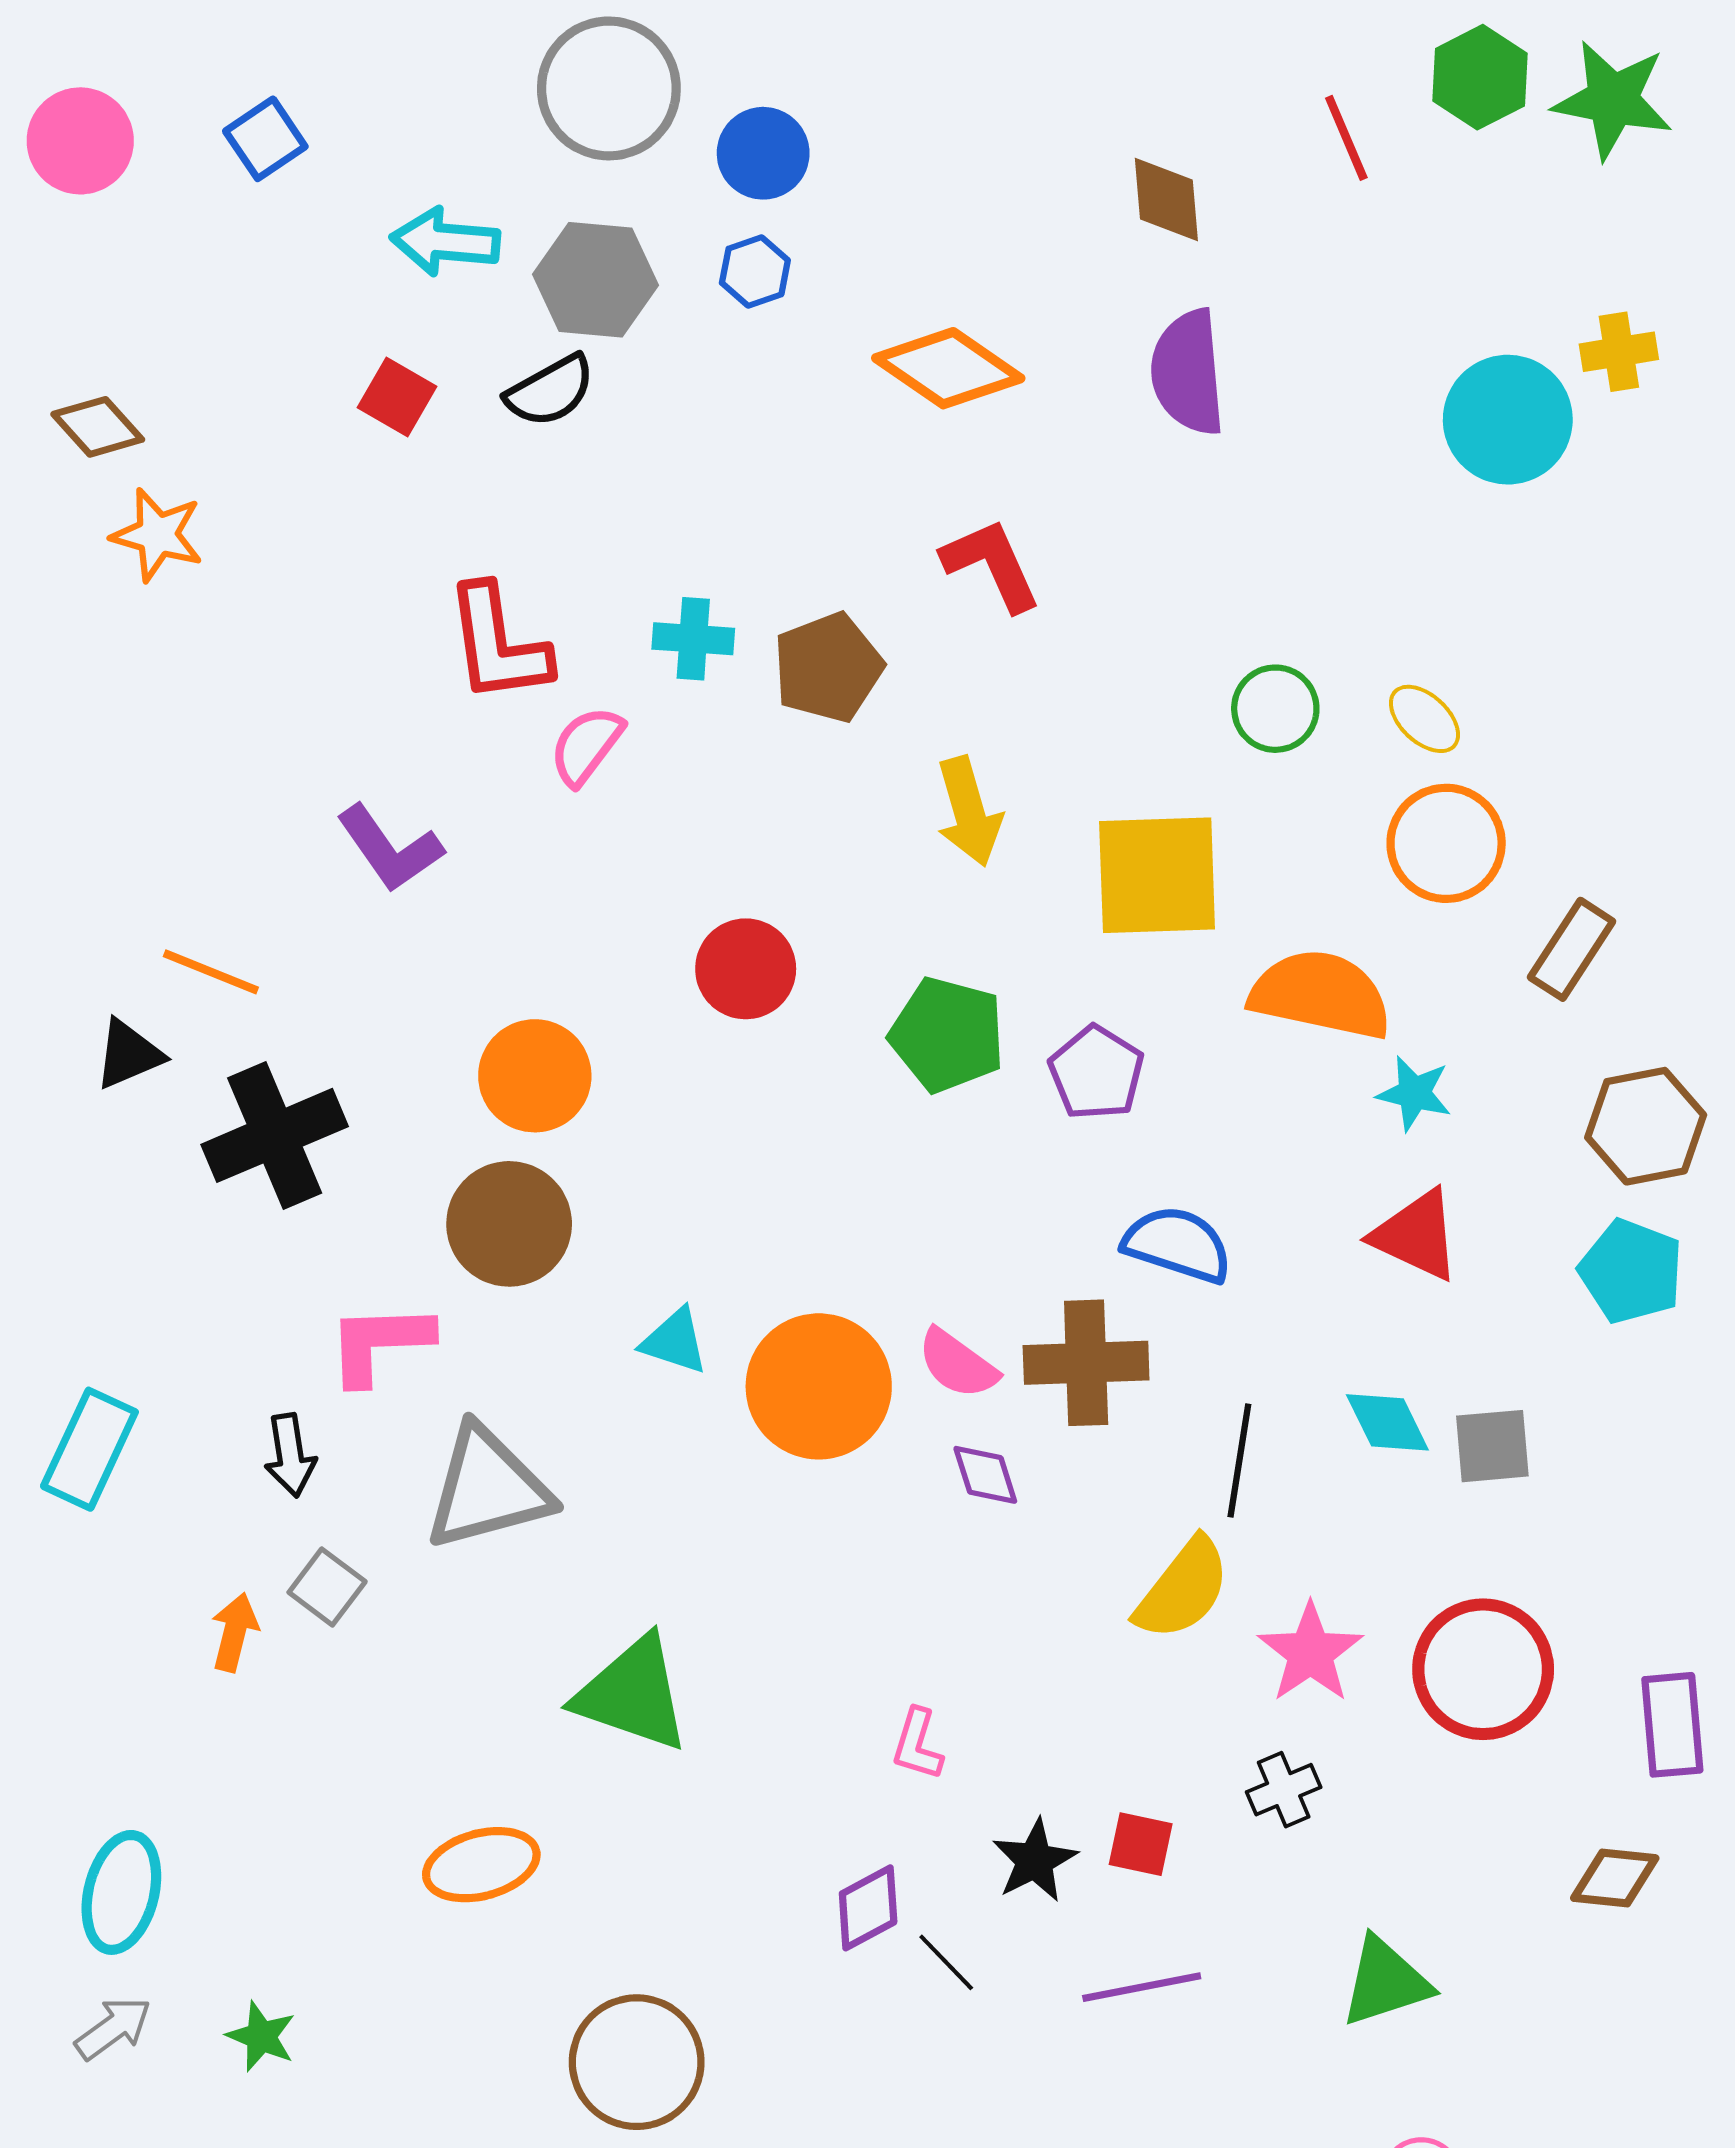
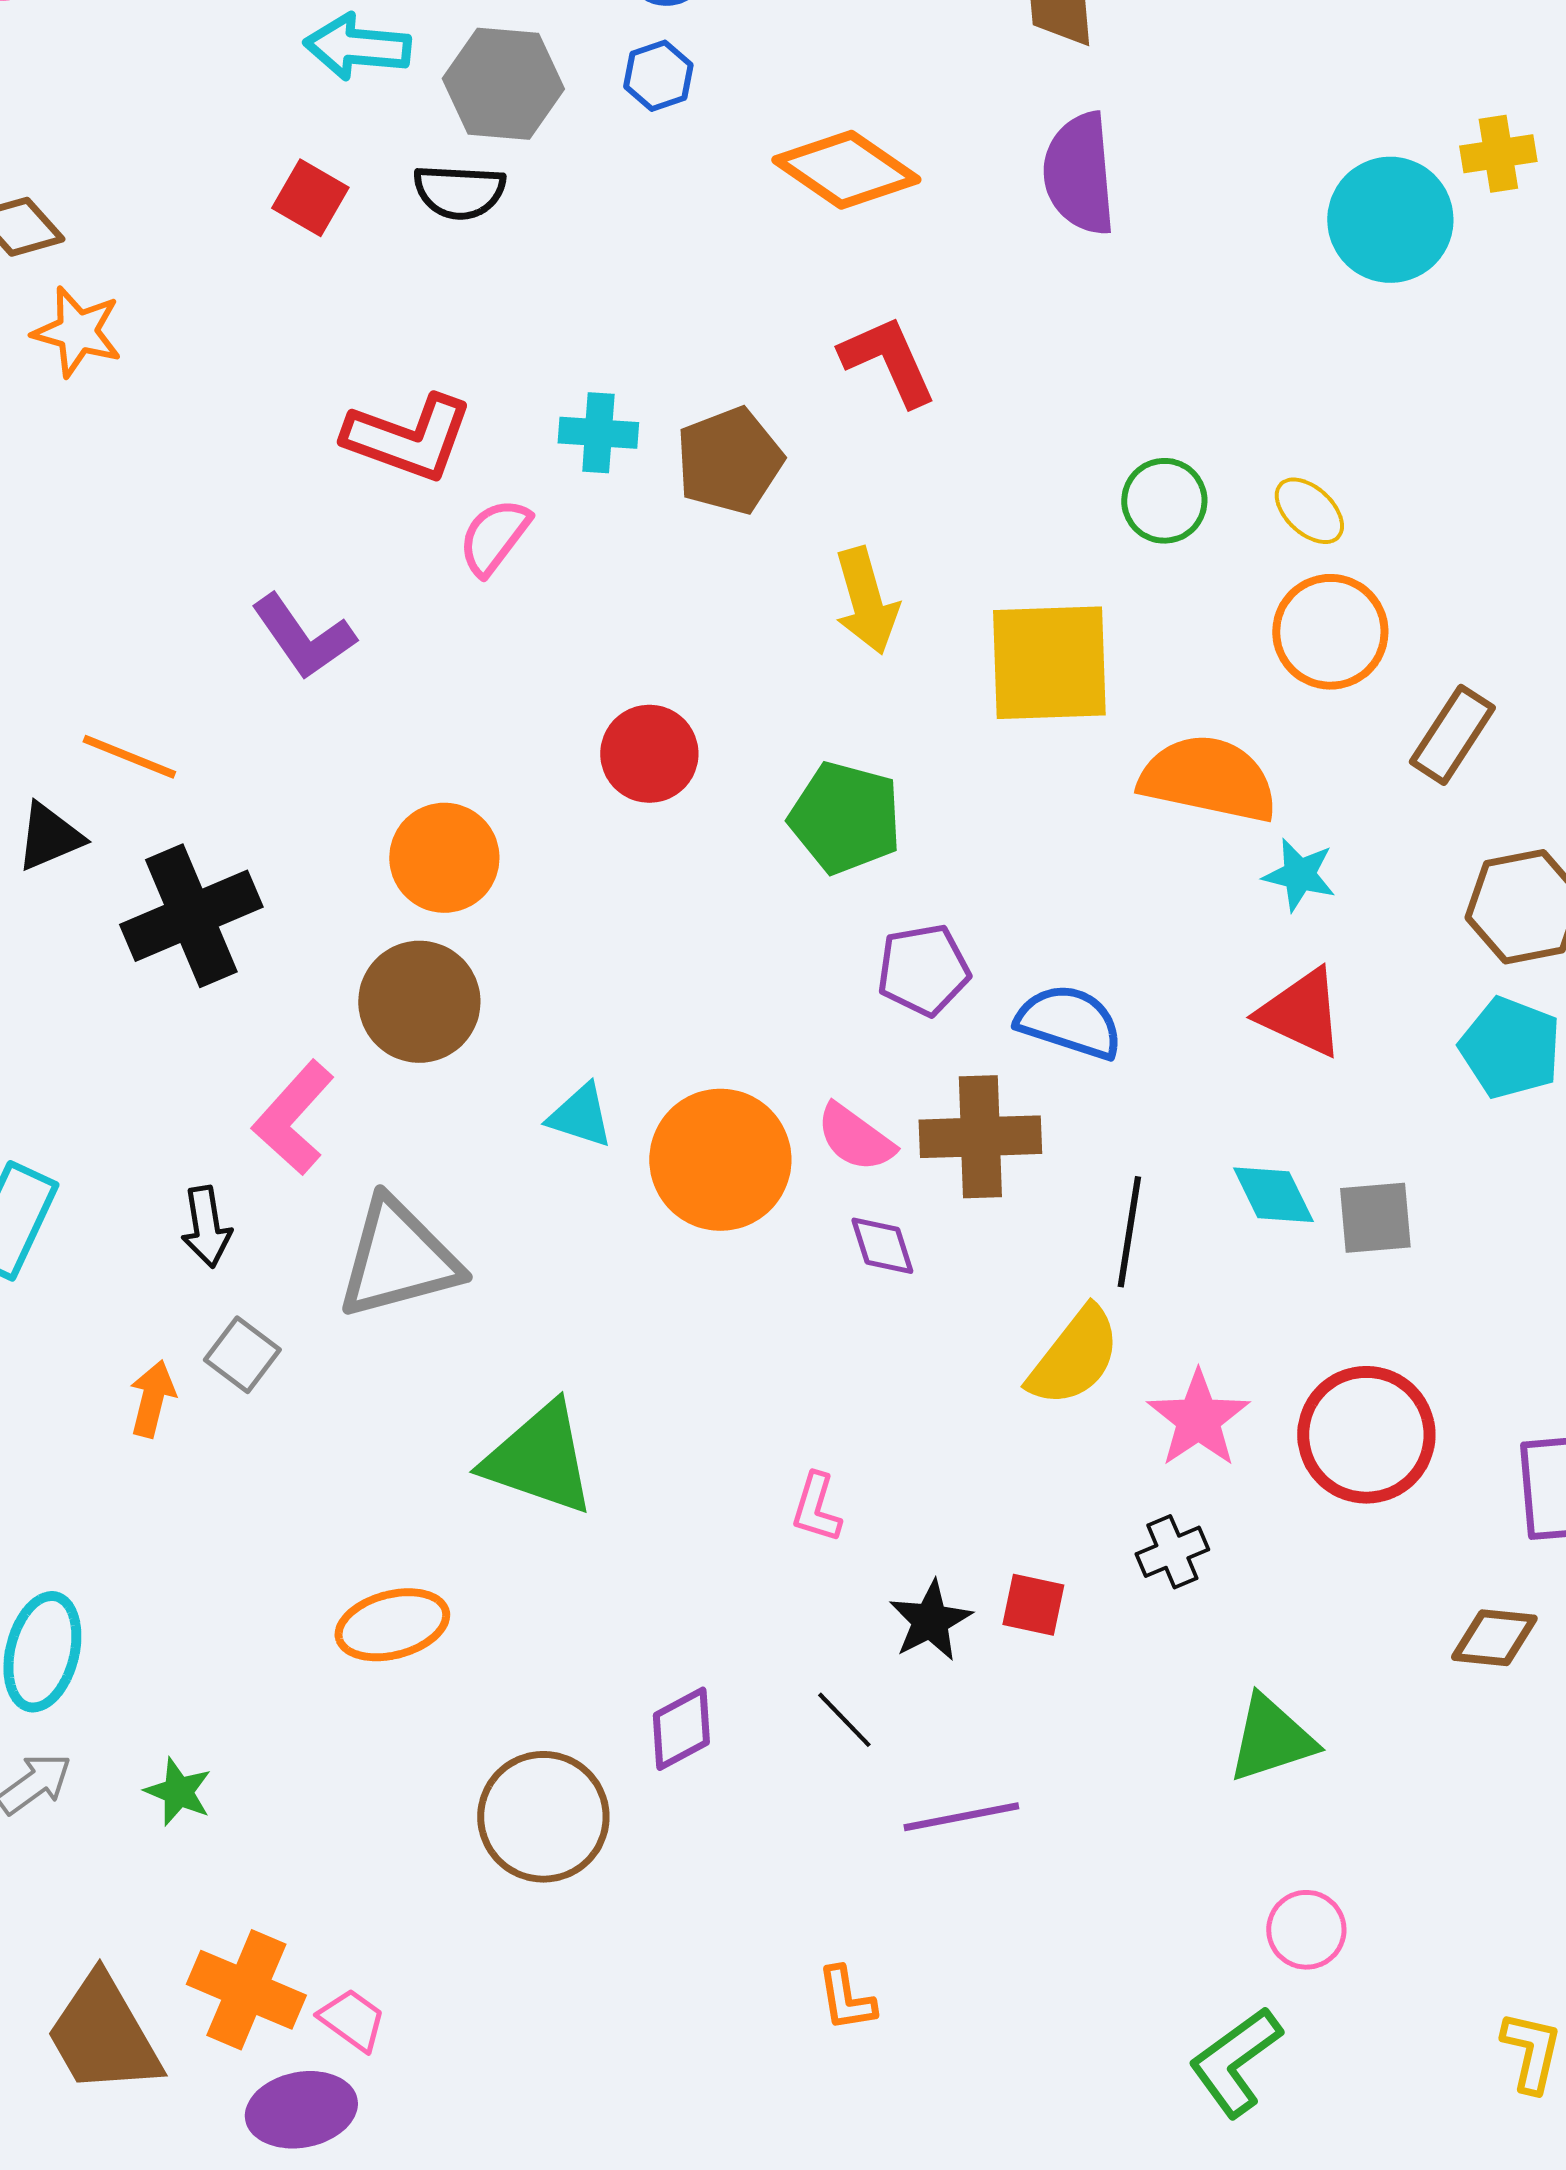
black semicircle: (550, 391) -> (459, 192), turned 32
red L-shape: (498, 644) -> (408, 438), turned -62
purple pentagon: (1096, 1073) -> (923, 970), moved, turned 30
pink L-shape: (380, 1343) -> (293, 1118), turned -46
purple diamond: (868, 1908) -> (681, 1729), moved
purple line: (1142, 1987) -> (961, 1817), moved

